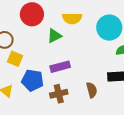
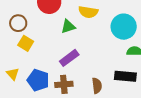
purple rectangle: (60, 67) -> (69, 58), turned -30
blue pentagon: (32, 80) -> (38, 80), moved

